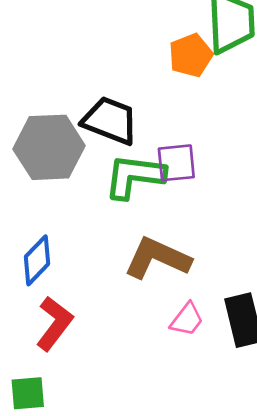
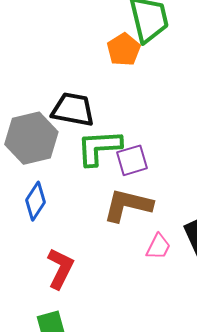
purple square: (176, 163) -> (132, 160), moved
blue diamond: (37, 260) -> (35, 201), moved

